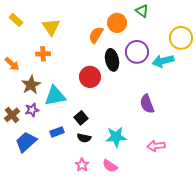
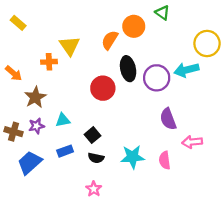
yellow triangle: (51, 27) -> (70, 46), moved
purple circle: (137, 52) -> (157, 78), moved
cyan triangle: (55, 96) -> (63, 120), moved, size x0.6
brown cross: (12, 115) -> (14, 132), turned -35
pink arrow: (156, 146) -> (192, 142), moved
pink semicircle: (110, 166) -> (165, 160), moved, turned 49

